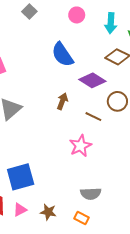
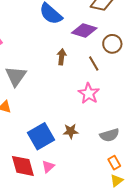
brown line: (93, 117) -> (94, 64), turned 49
brown star: (48, 212) -> (71, 131), moved
orange rectangle: (81, 218) -> (114, 163), moved, turned 48

